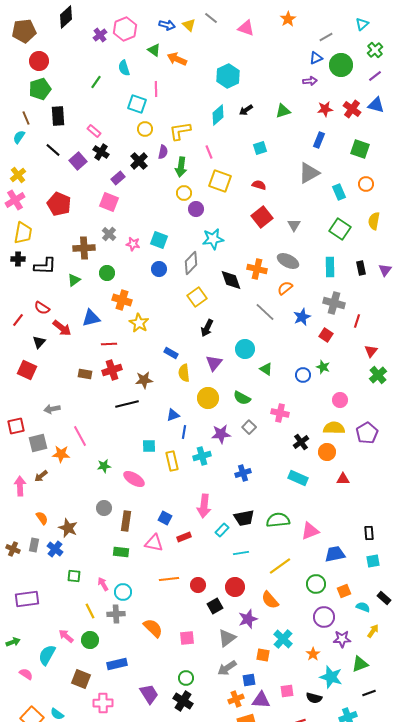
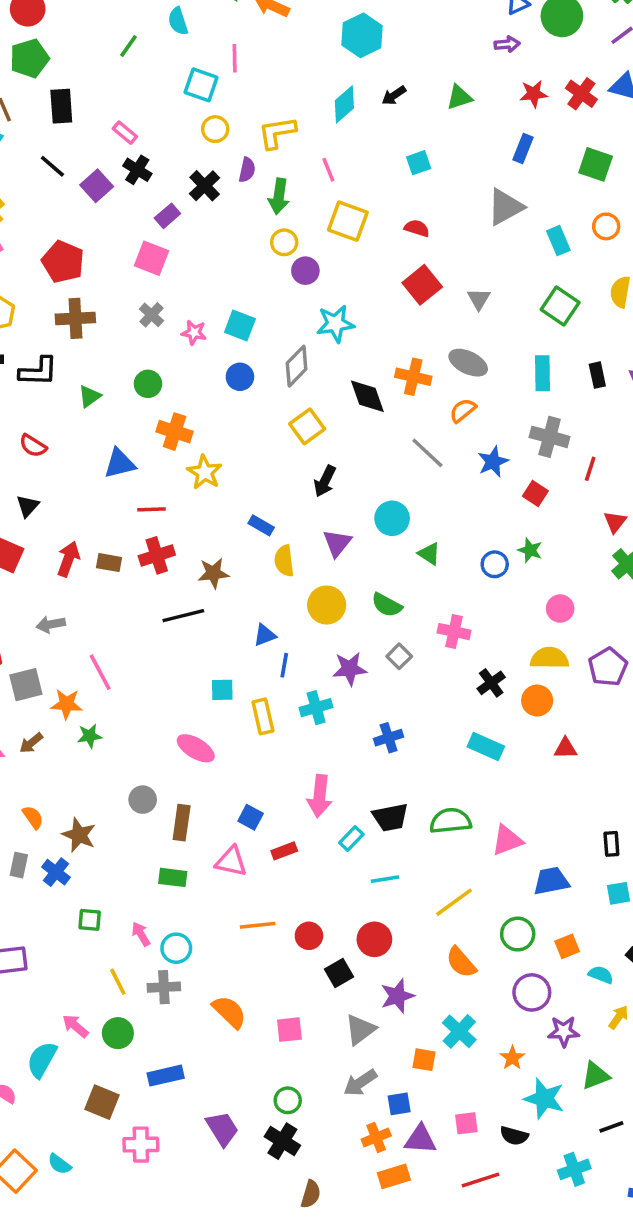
brown cross: (84, 248) -> (75, 318), moved
red arrow: (62, 328) -> (68, 559), moved, turned -108
green star: (104, 466) -> (90, 736), moved
orange semicircle: (270, 600) -> (461, 962), moved

